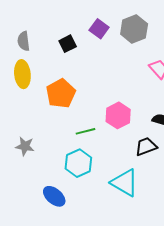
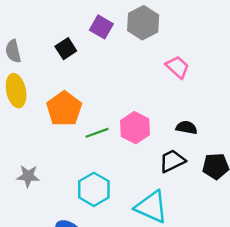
green line: (85, 131) -> (97, 133), moved

